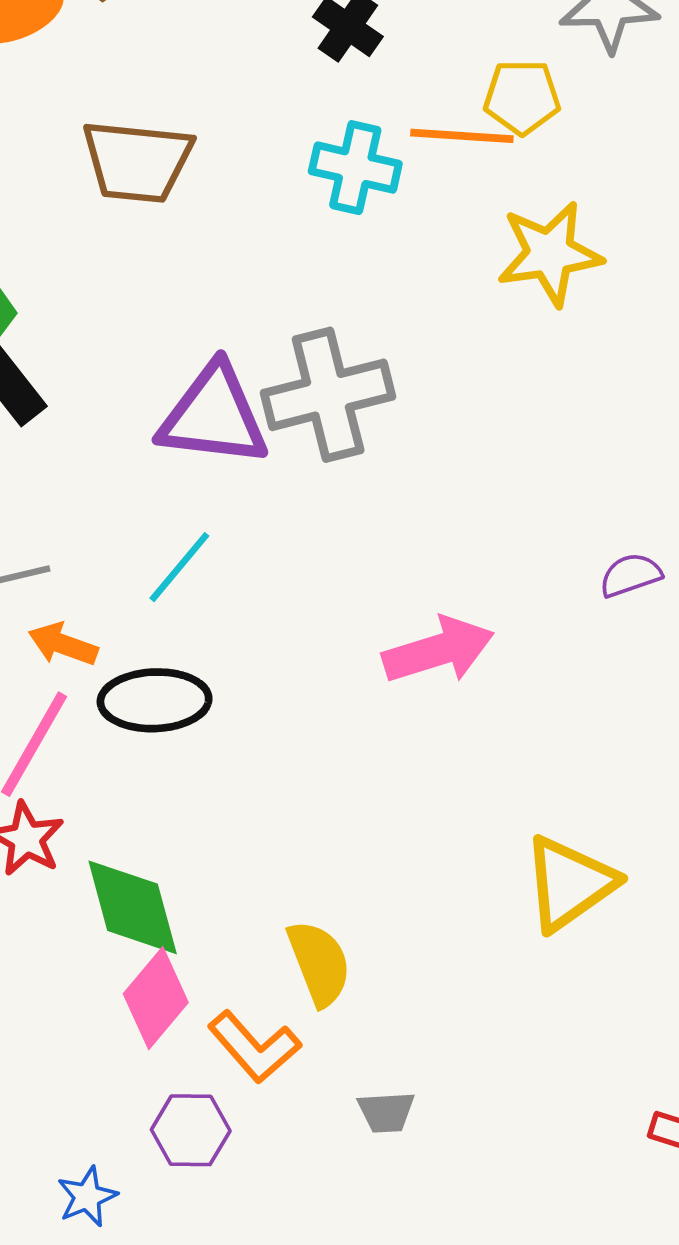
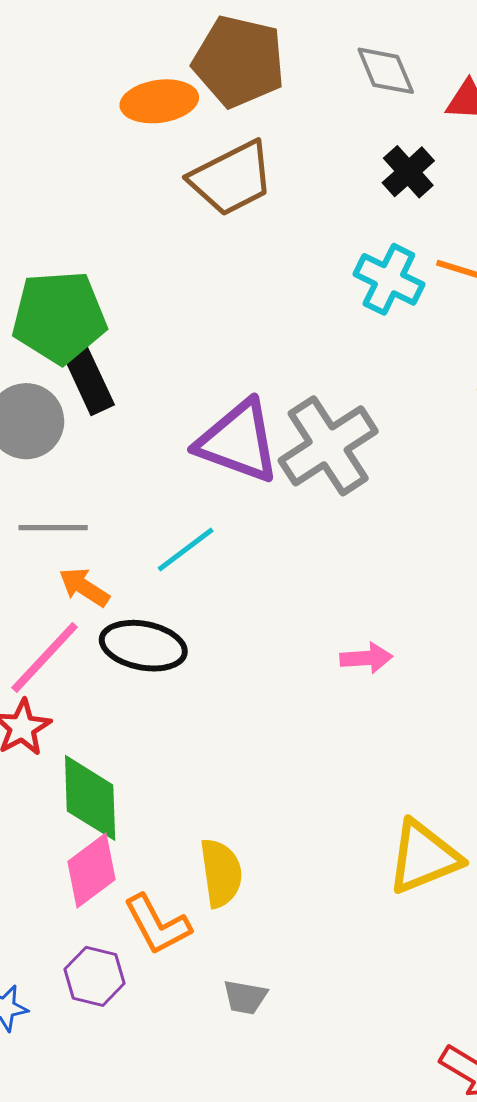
brown trapezoid: (137, 161) -> (232, 178), moved, turned -46
gray cross: (328, 395) -> (328, 446), turned -32
pink arrow: (438, 650) -> (366, 658), size x0.6

